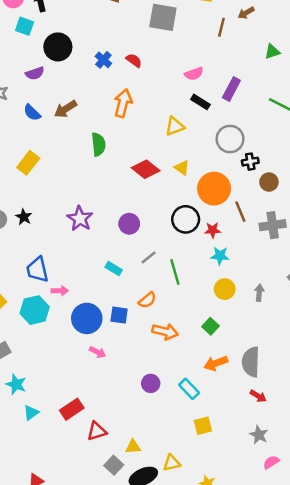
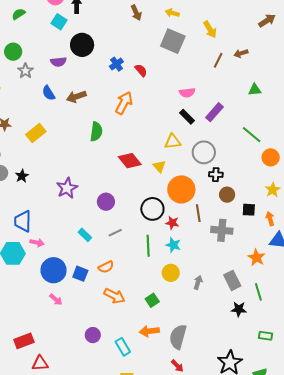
yellow triangle: (175, 126) -> (173, 141), moved
green line: (175, 272) -> (148, 246), moved

